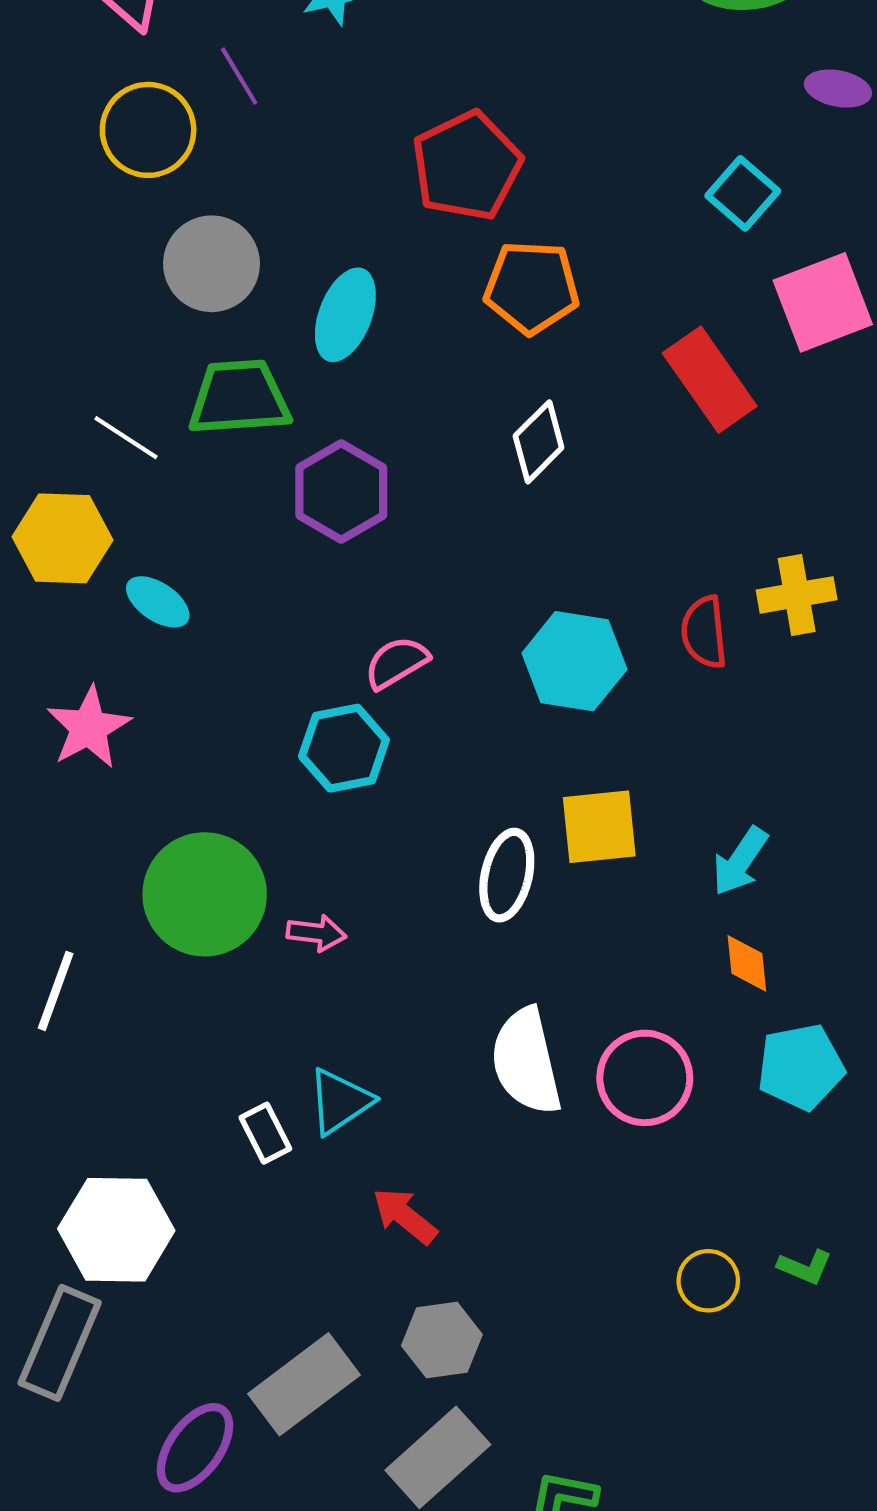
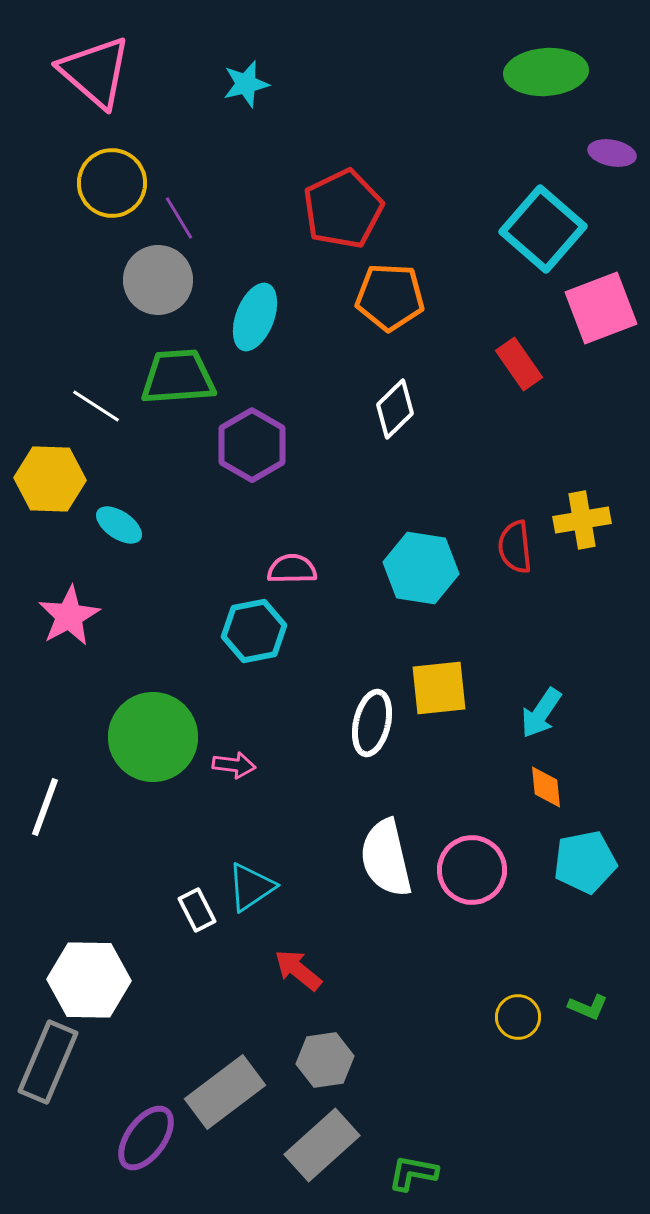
purple line: (239, 76) -> (179, 218), moved
cyan square: (743, 193) -> (543, 229), size x1.6
red rectangle: (710, 380) -> (519, 364), size x0.7
pink semicircle: (396, 663) -> (292, 569), turned 30

